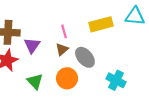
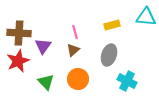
yellow rectangle: (101, 24) -> (112, 25), size x0.7
gray ellipse: (85, 57) -> (109, 55), moved, turned 60

